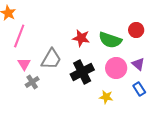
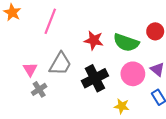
pink line: (19, 36) -> (50, 21), moved

